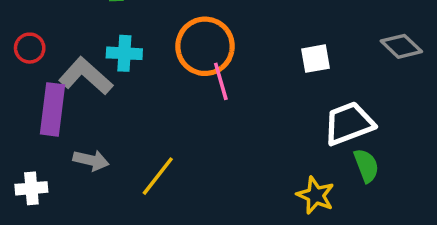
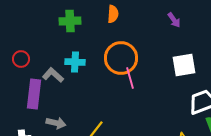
white square: (315, 59) -> (184, 65), size x1.4
gray L-shape: (86, 76) -> (53, 75), size x0.7

